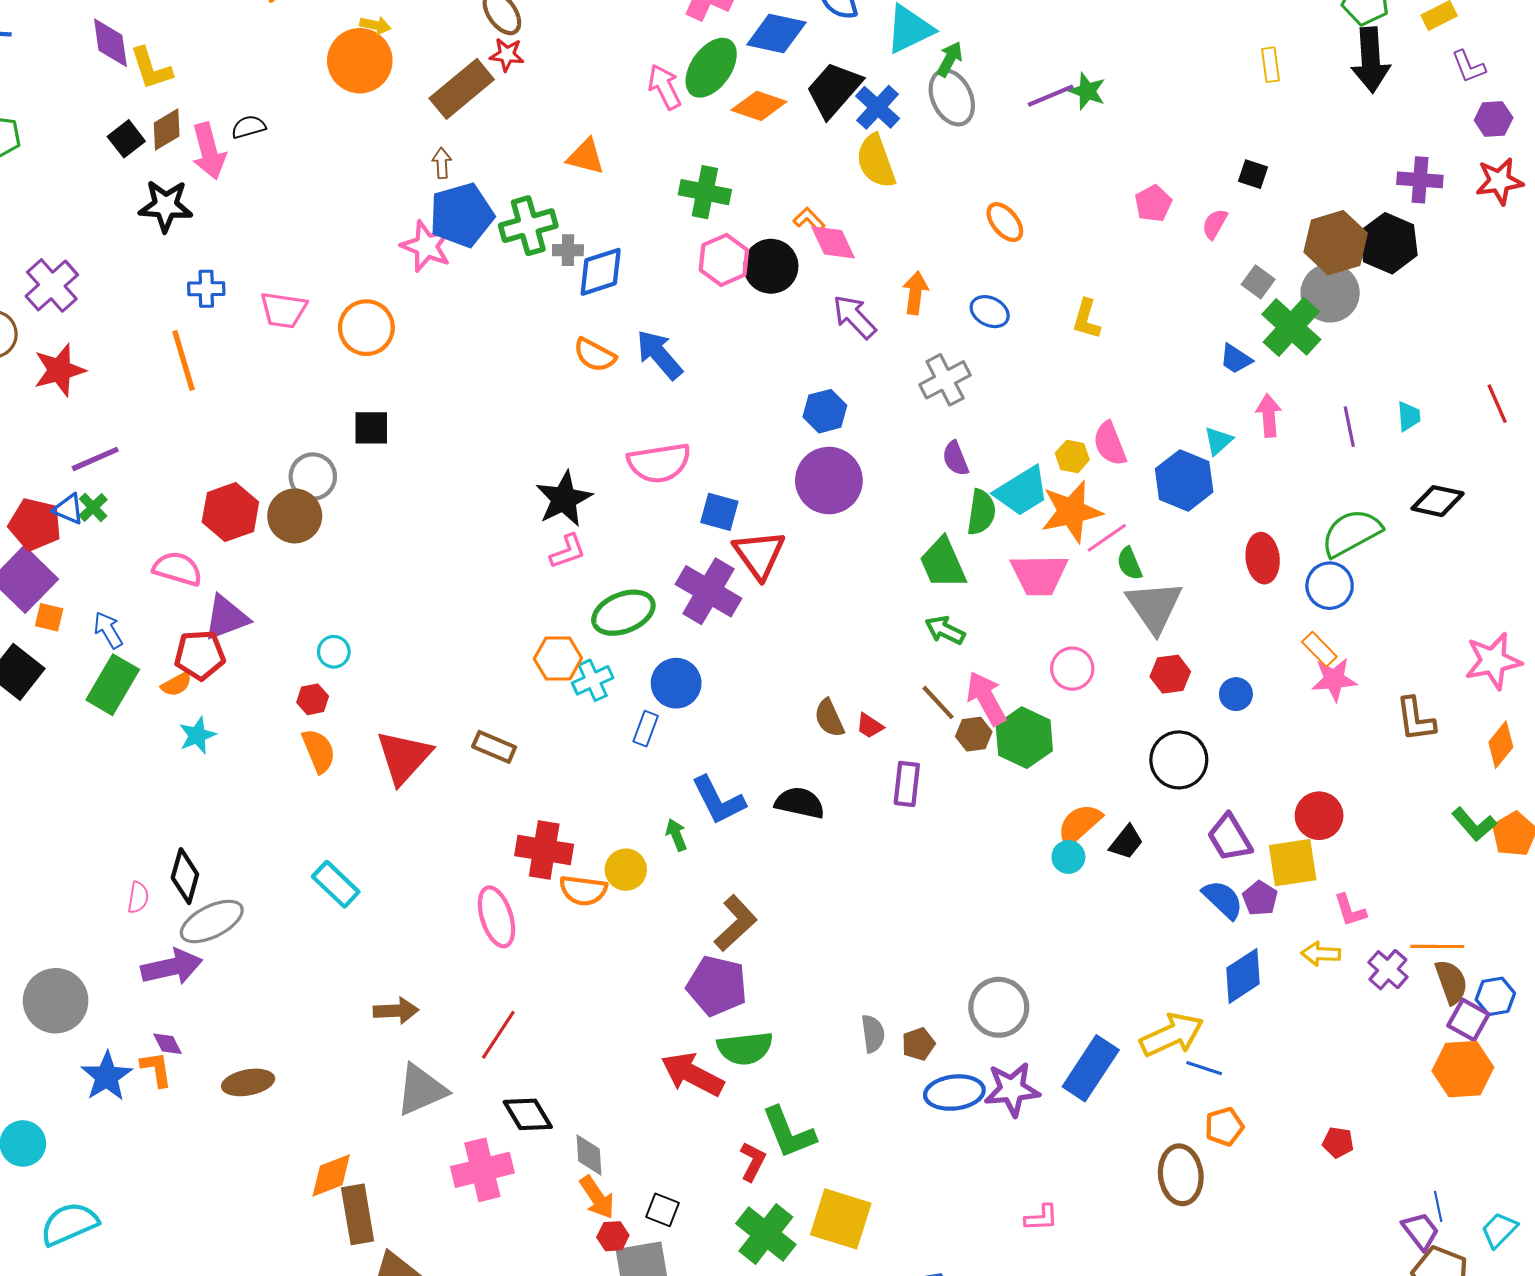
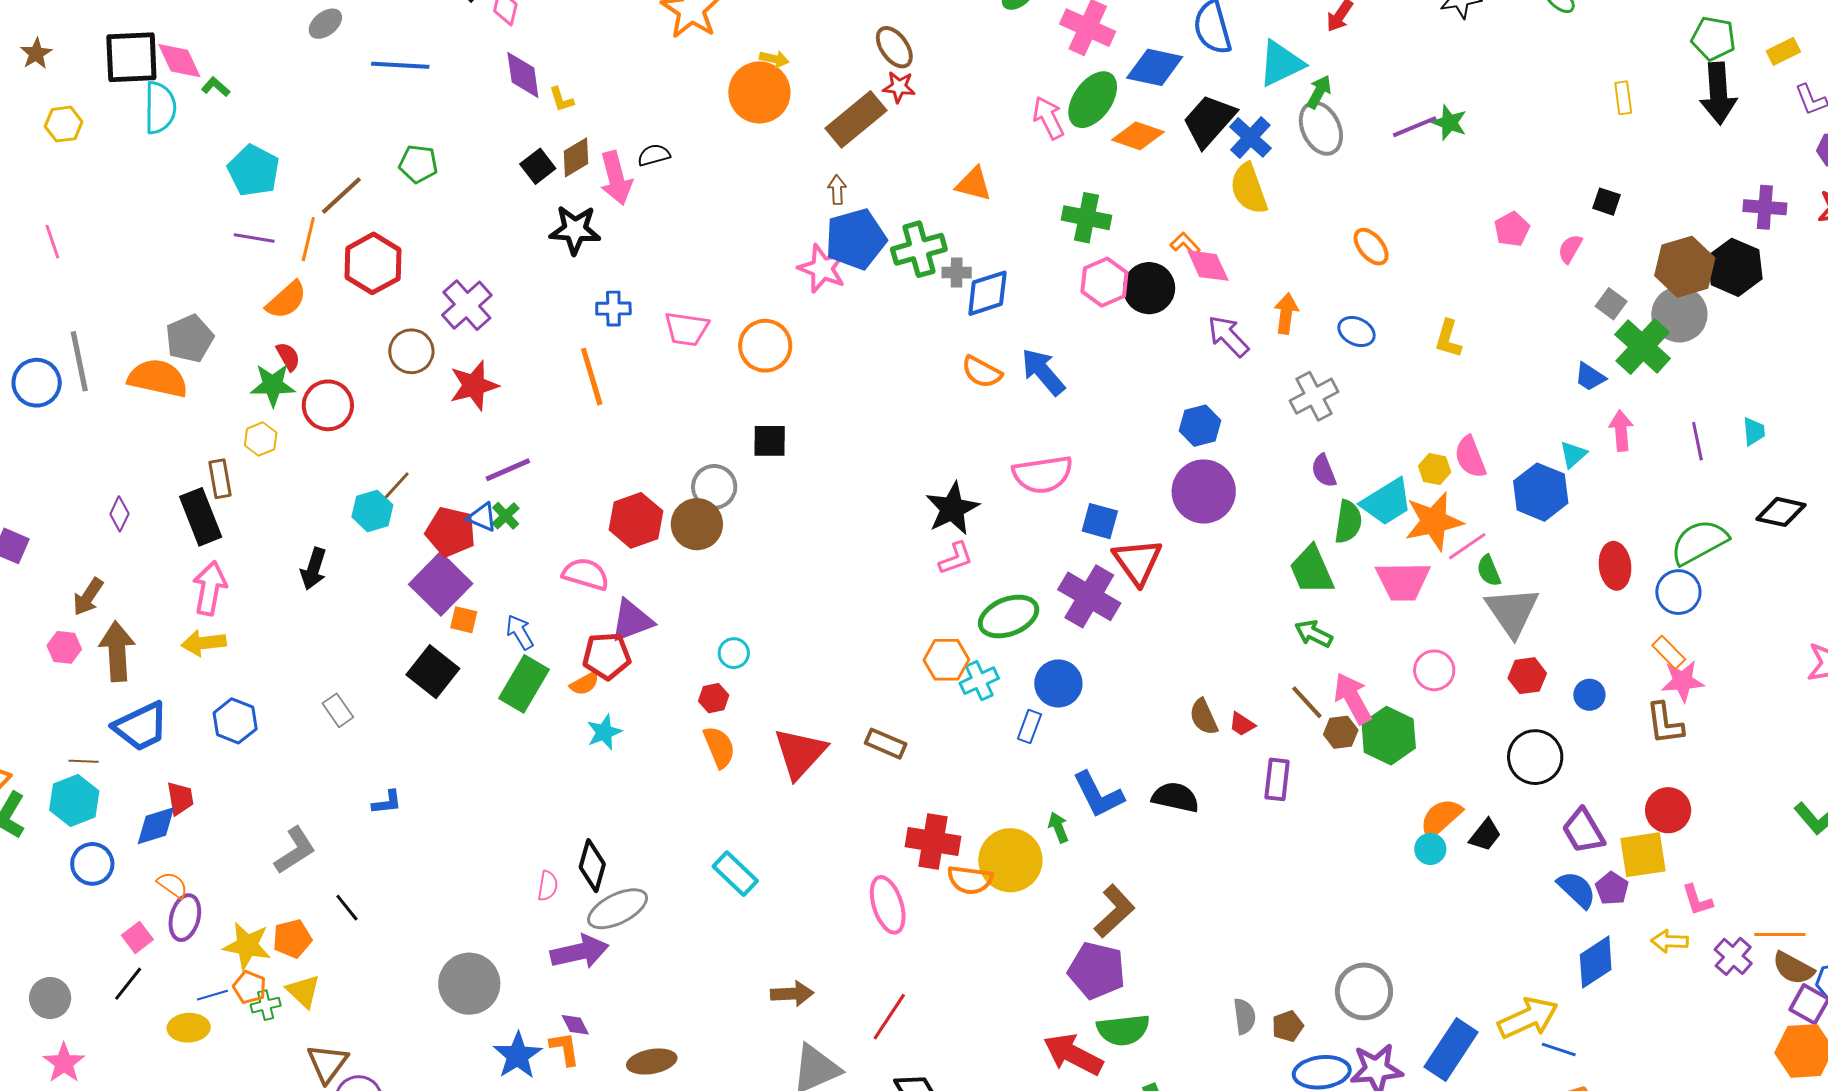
yellow L-shape: (151, 68) -> (561, 99), size x0.6
brown L-shape: (1416, 719) -> (1665, 723), moved
yellow circle: (626, 870) -> (1010, 860), size x1.6
brown semicircle: (1451, 982) -> (1793, 968), turned 138

